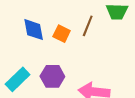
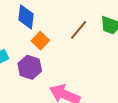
orange square: (62, 34) -> (40, 41), moved

